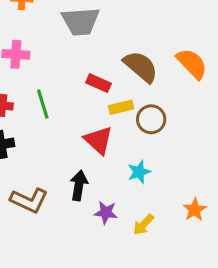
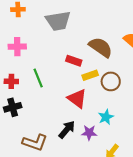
black arrow: (79, 185) -> (67, 130), turned 36
purple star: (106, 212) -> (89, 133), moved

